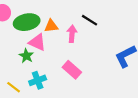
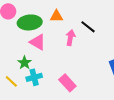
orange triangle: (51, 26) -> (56, 16), moved
green star: (26, 56) -> (24, 63), moved
pink rectangle: (72, 70) -> (67, 83), moved

